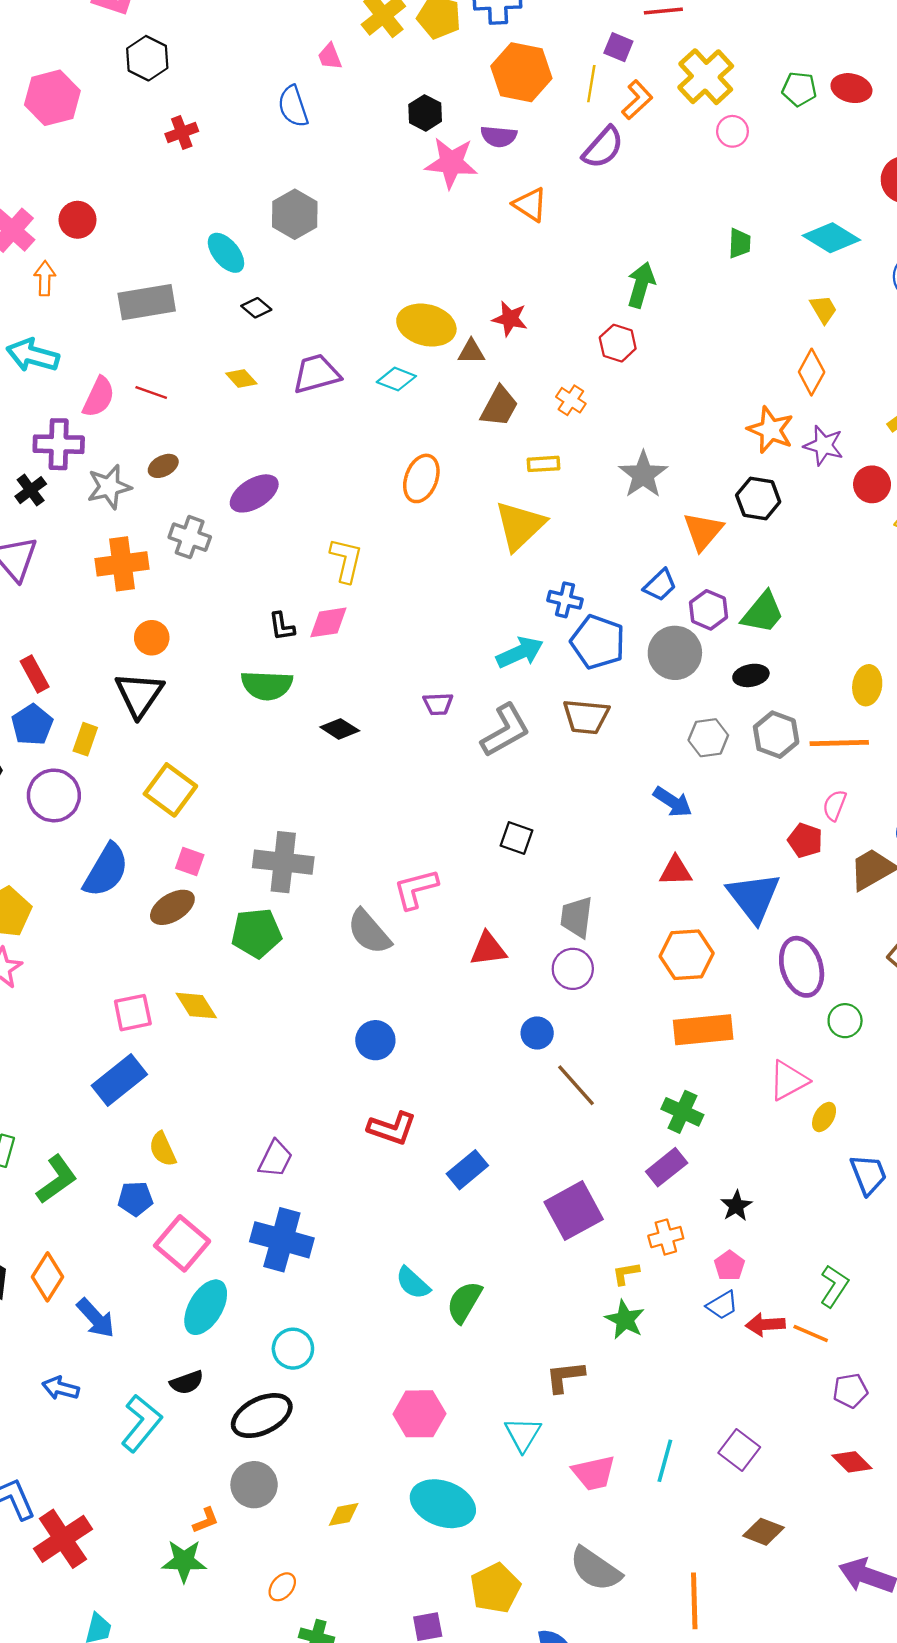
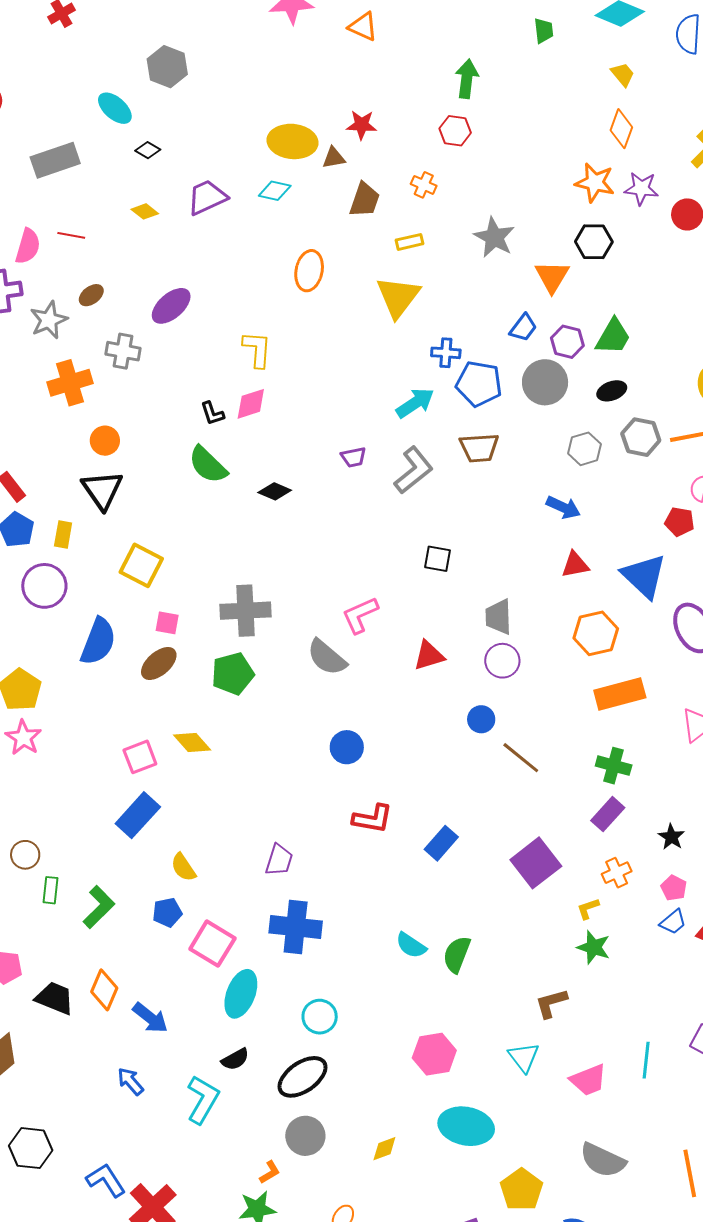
green semicircle: (267, 685) -> (208, 465), turned 51
blue arrow: (61, 1388) -> (130, 1081), turned 44

